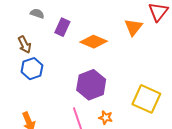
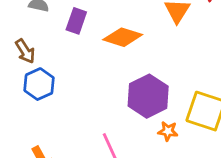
purple hexagon: (91, 85) -> (148, 96), moved
orange star: (106, 118) -> (168, 131), moved

